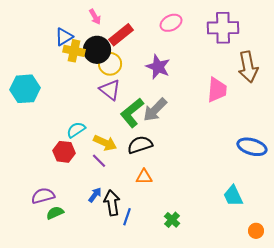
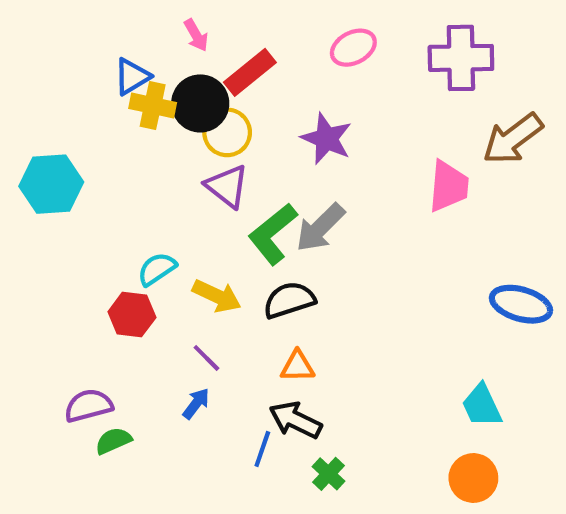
brown arrow: (248, 67) -> (513, 139), turned 64
purple line: (99, 161) -> (206, 358), moved
black arrow: (112, 203) -> (295, 420), moved, turned -55
green cross: (172, 220) -> (329, 474), moved
orange circle: (256, 231) -> (473, 478), moved, size x1.5

